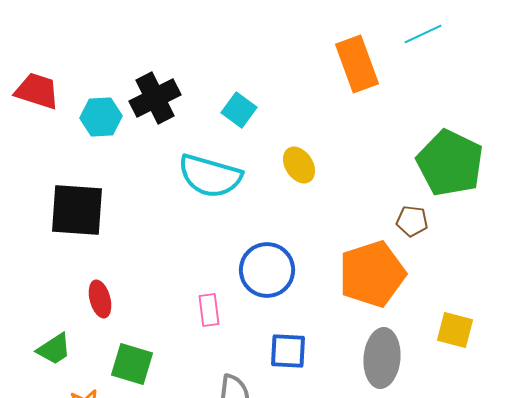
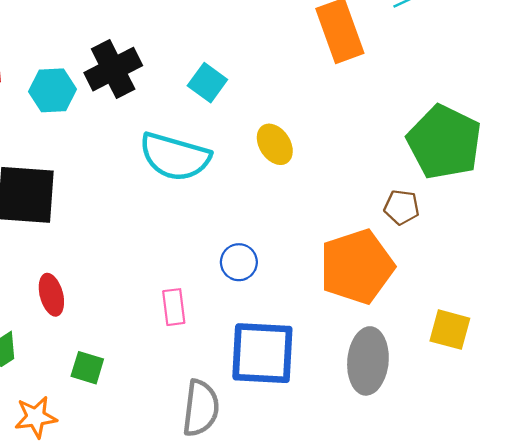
blue circle: (267, 270) -> (239, 262), size x0.6
blue square: (288, 351) -> (262, 353), size x1.6
green square: (132, 364) -> (87, 368), size x0.7

